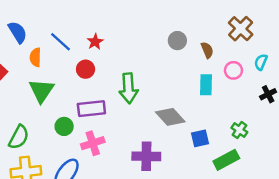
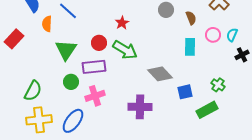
red star: (95, 42) -> (122, 23), moved
cyan semicircle: (261, 62) -> (232, 35), moved
red circle: (86, 69) -> (99, 43), moved
green arrow: (128, 88) -> (125, 50), turned -55
green triangle: (41, 91) -> (66, 50), moved

